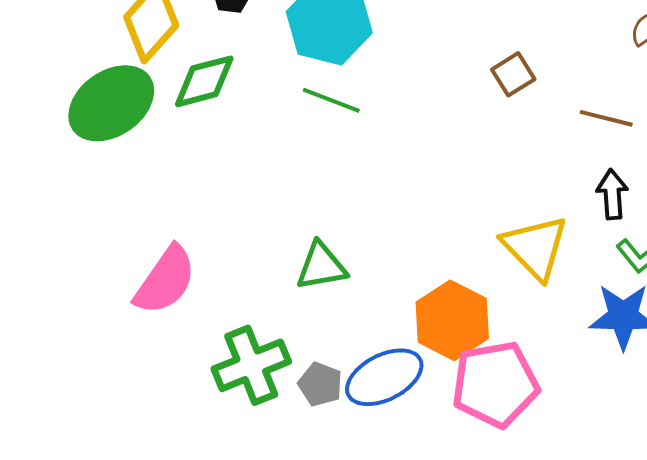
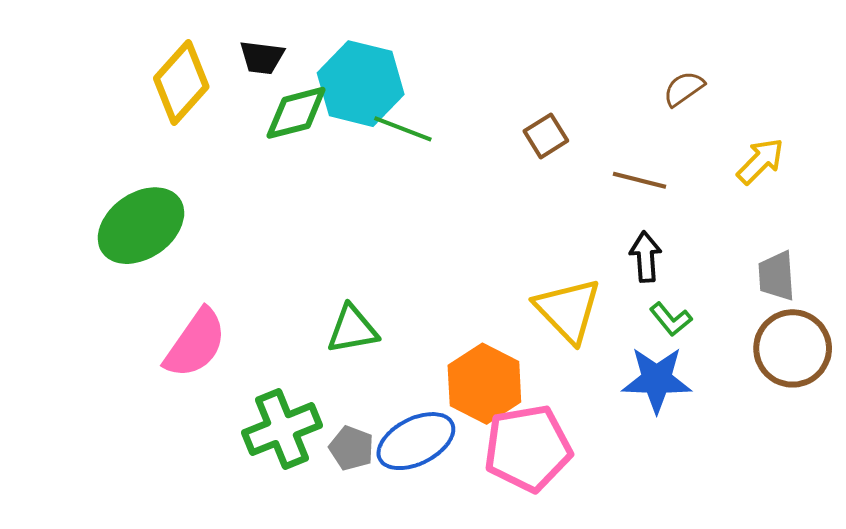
green diamond: (204, 81) -> (296, 113), moved
green line: (331, 100) -> (403, 129), moved
green ellipse: (111, 103) -> (141, 226), moved

